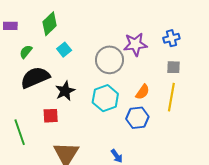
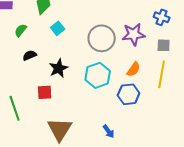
blue cross: (171, 38) -> (162, 17), turned 35
purple star: (135, 44) -> (134, 34), moved
black semicircle: (35, 77) -> (30, 55), size x0.5

